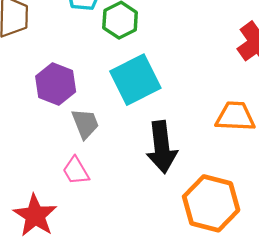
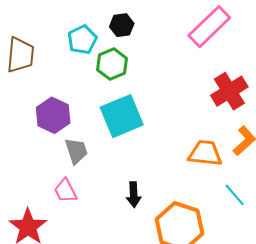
black arrow: (162, 147) -> (134, 195), moved, size x0.6

